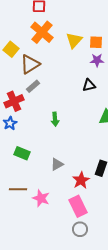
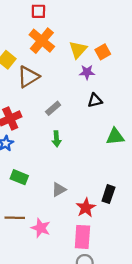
orange square: (96, 42) -> (103, 52), turned -32
purple star: (97, 60) -> (87, 72), moved
gray rectangle: (33, 86) -> (53, 108), moved
pink rectangle: (78, 206) -> (82, 237), turned 30

